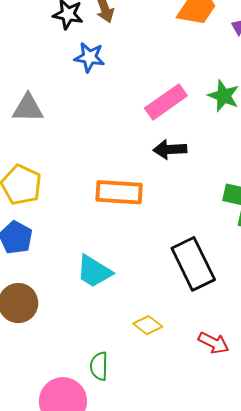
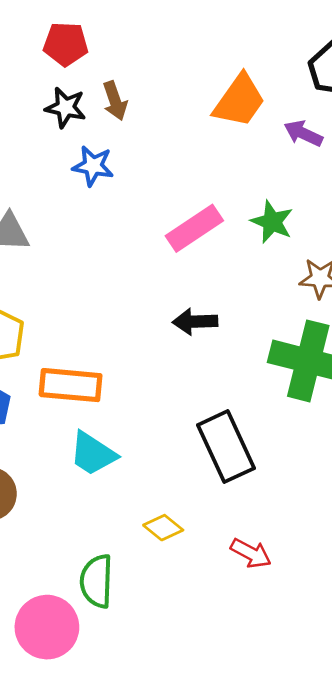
black arrow: (170, 149) -> (195, 322), moved
orange rectangle: (119, 192) -> (71, 385), moved
green semicircle: (99, 366) -> (97, 581), size x1.4

